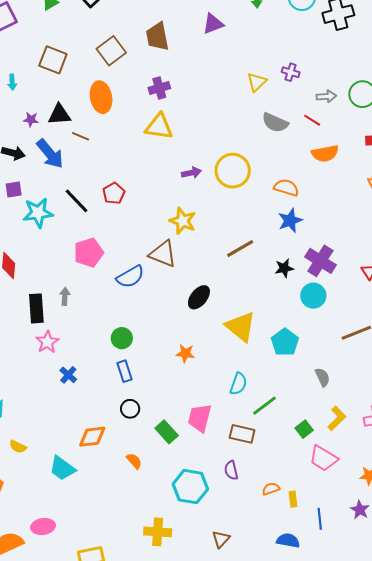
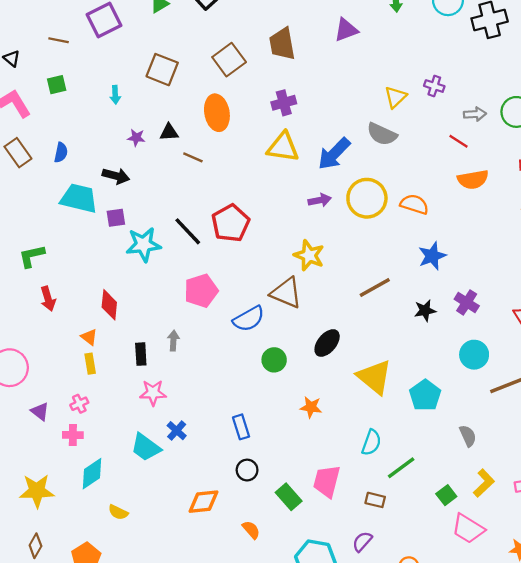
black triangle: (59, 115) -> (169, 132), size x0.7
gray semicircle: (275, 123) -> (382, 134), moved
blue arrow: (50, 154) -> (334, 154), moved, turned 84
orange semicircle: (286, 188) -> (414, 204), moved
red pentagon: (114, 193) -> (231, 223), size x1.5
purple cross: (320, 261) -> (467, 302), size x0.7
cyan circle: (313, 296) -> (474, 355), moved
black rectangle: (36, 308) -> (141, 354), size x0.7
green circle: (122, 338) -> (274, 360), moved
pink star: (47, 342) -> (153, 393), turned 30
brown rectangle: (242, 434) -> (375, 500), size x0.7
cyan trapezoid: (62, 468) -> (146, 447), moved
purple semicircle: (231, 470) -> (362, 542), turned 54

